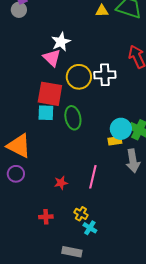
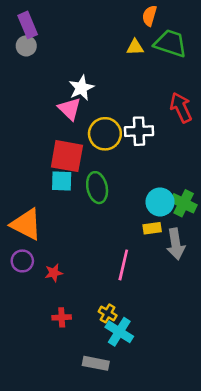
yellow rectangle: (115, 141) -> (152, 228), moved
red star: (61, 183) -> (54, 273), moved
cyan cross: (90, 228) -> (119, 332), size x1.5

